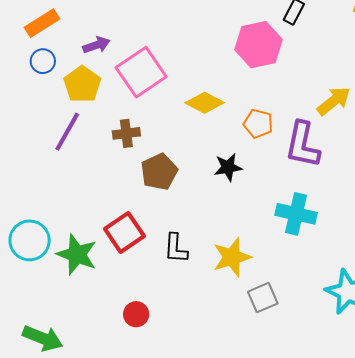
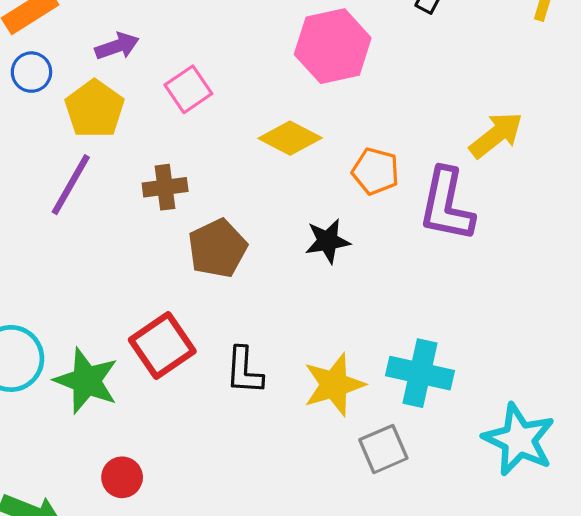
pink hexagon: (258, 45) -> (333, 46), moved
pink square: (141, 72) -> (188, 89), size x0.6
cyan cross: (296, 214) -> (420, 373), moved
red circle: (136, 314) -> (122, 477), moved

